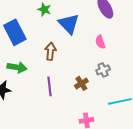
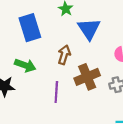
brown cross: (81, 83) -> (87, 77), moved, size x1.6

